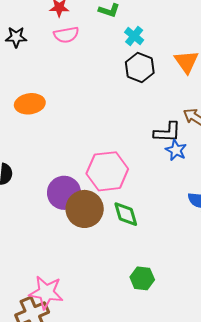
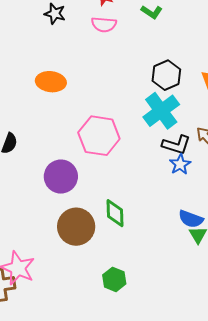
cyan cross: (134, 36) -> (161, 111), moved, size x1.8
pink hexagon: (107, 171) -> (99, 136), moved
brown circle: (85, 209) -> (76, 227), moved

